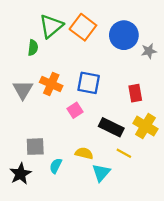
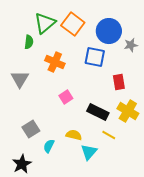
blue square: (89, 83) -> (95, 57), moved
orange cross: (51, 84) -> (55, 62), moved
gray square: (35, 147) -> (31, 129), turned -30
black star: (20, 174) -> (22, 164), moved

